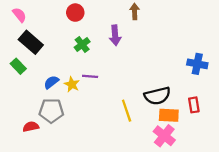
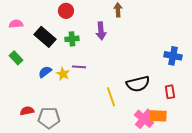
pink semicircle: (19, 15) -> (16, 24), moved, turned -56
black rectangle: (31, 42) -> (45, 37), moved
green cross: (82, 44) -> (72, 39), turned 32
gray pentagon: (51, 111) -> (49, 118), moved
orange rectangle: (169, 115) -> (158, 116), moved

